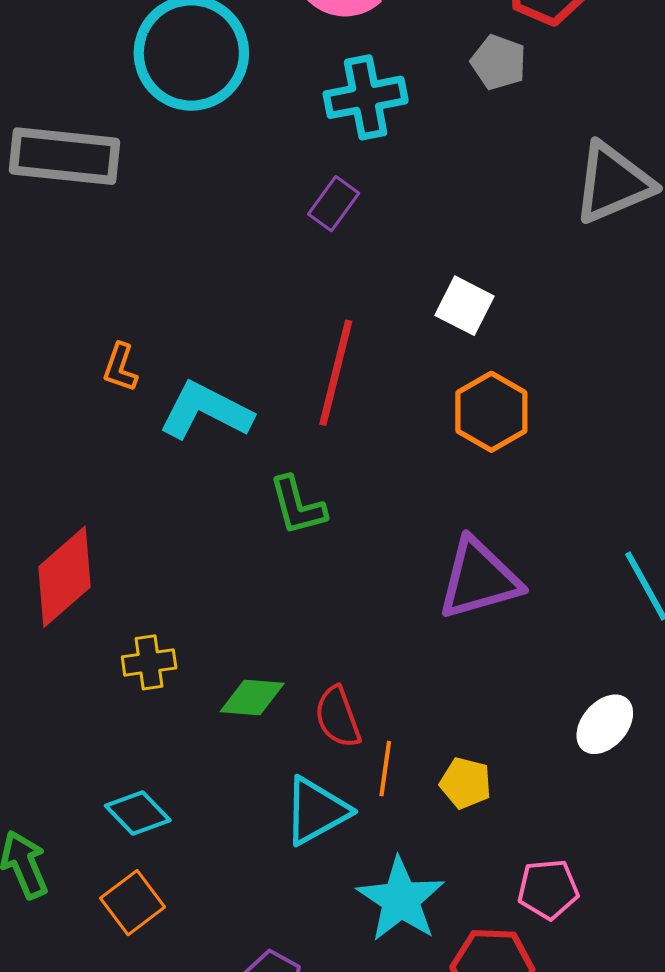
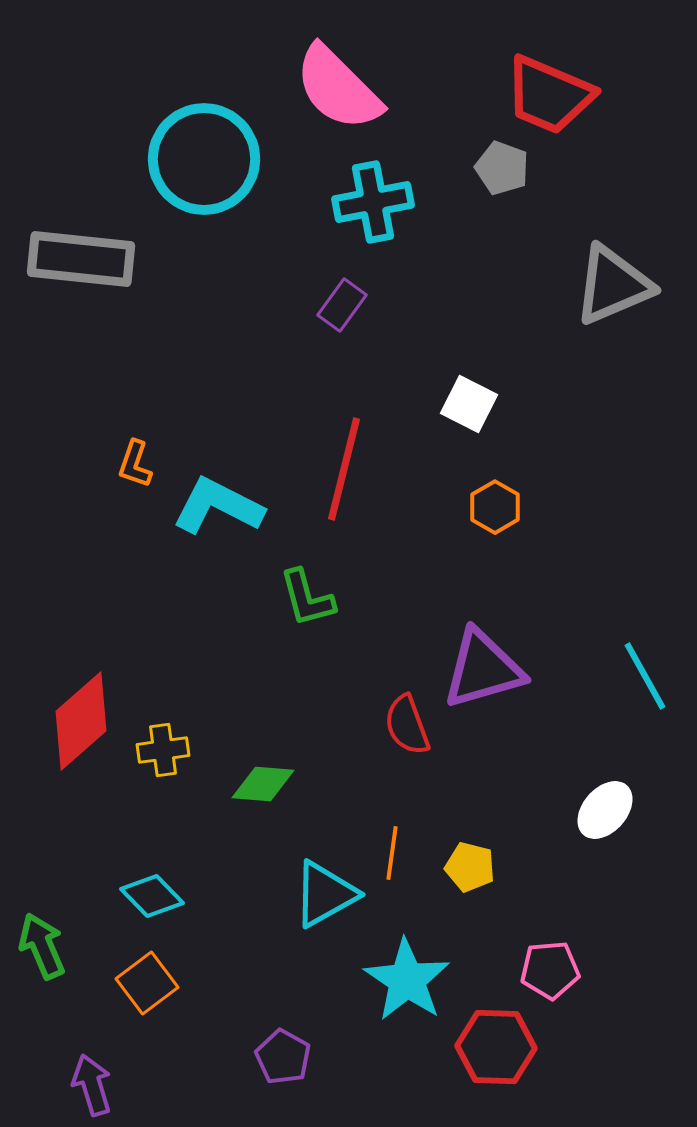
orange hexagon: (491, 412) -> (495, 507), size x0.7
red diamond: (64, 577) -> (81, 721), moved
red semicircle: (338, 717) -> (407, 725), moved

